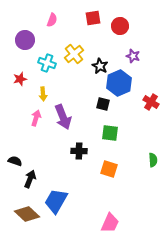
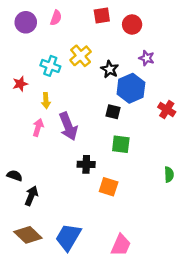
purple circle: (25, 40) -> (26, 22), moved
orange square: (109, 169) -> (109, 187), moved
blue trapezoid: (56, 201) -> (68, 237), moved

